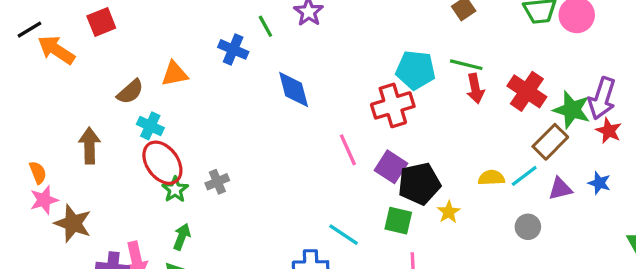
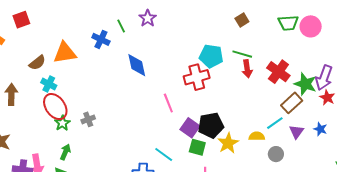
orange triangle: (175, 74) -> (65, 53), size x1.4
purple square: (391, 167) -> (190, 128), moved
yellow semicircle: (491, 178) -> (257, 136), moved
purple triangle: (560, 189) -> (296, 132), turned -42
yellow star: (449, 212) -> (228, 143), size x1.5

